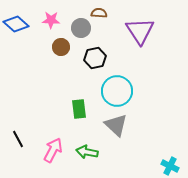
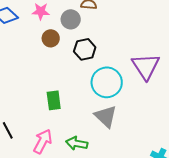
purple triangle: (140, 31) -> (146, 66), moved
green rectangle: (79, 109) -> (54, 100), moved

